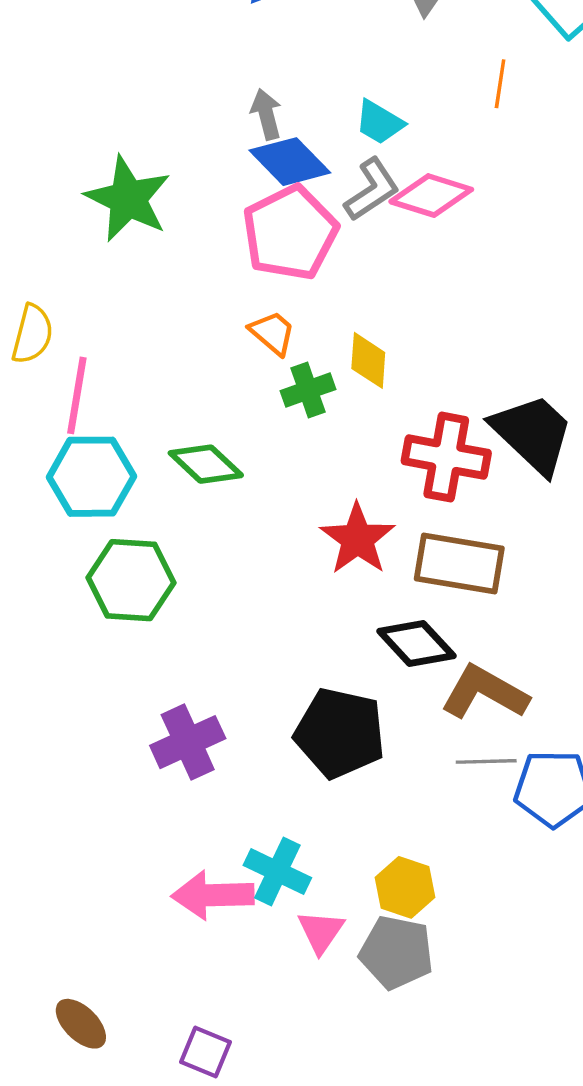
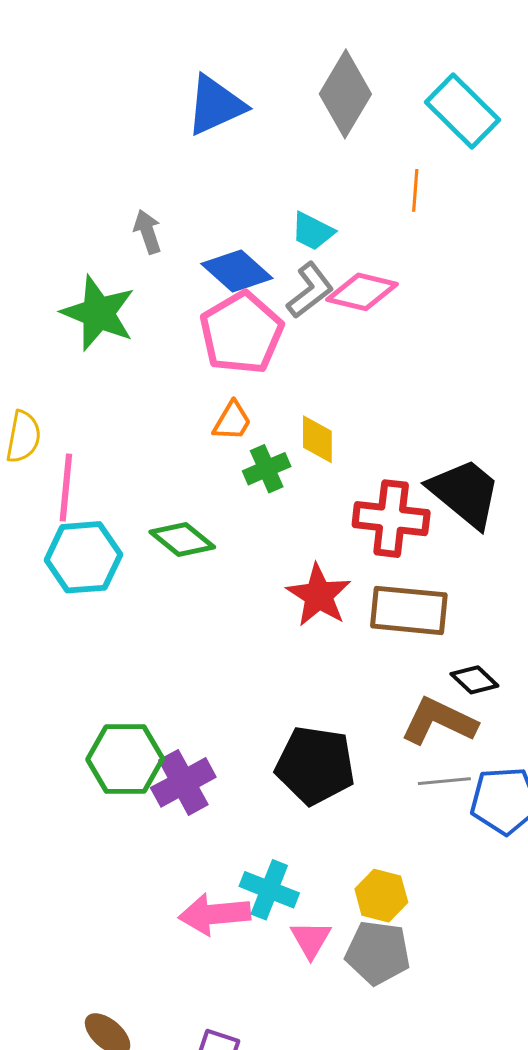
gray arrow: (266, 114) -> (148, 232), moved
orange trapezoid: (272, 333) -> (232, 421), turned 84
green hexagon: (131, 580) -> (125, 759), moved
black diamond: (416, 644) -> (474, 680), moved, size x0.7

